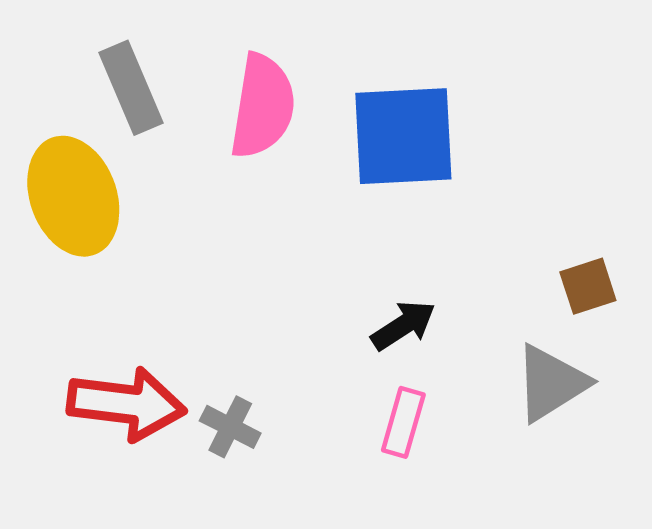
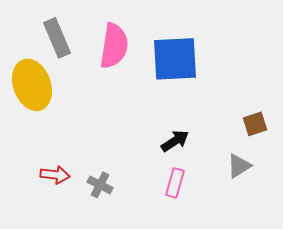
gray triangle: (551, 383) -> (239, 166), size x0.7
red arrow: (126, 404) -> (55, 175), size x0.6

